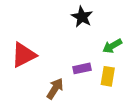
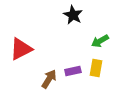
purple rectangle: (82, 68) -> (73, 71), moved

